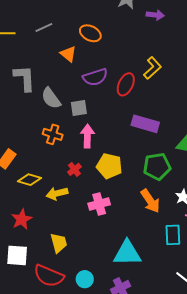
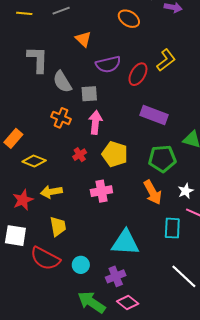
orange ellipse: (90, 33) -> (129, 19), moved
yellow arrow: (57, 193) -> (51, 192), moved

